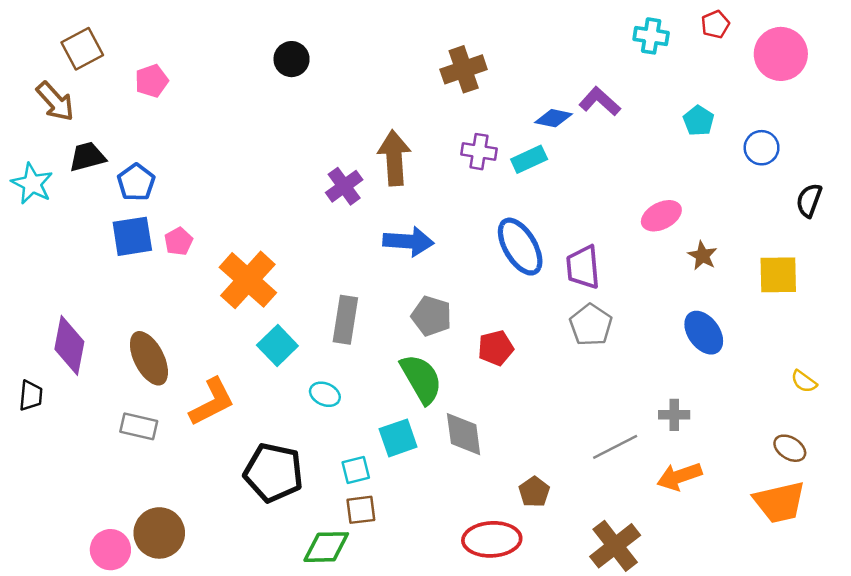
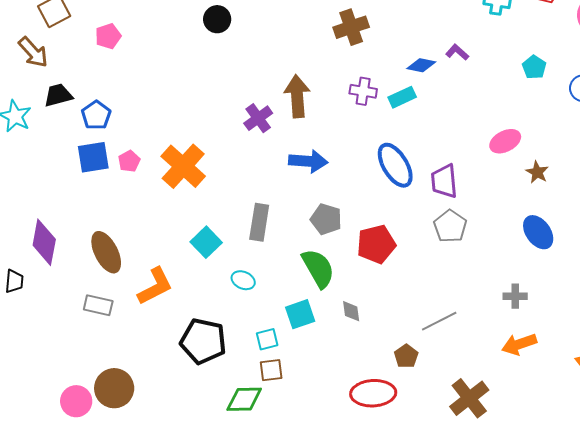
purple L-shape: (600, 101) -> (457, 52), size x0.7
orange cross: (248, 280) -> (183, 166), moved
red pentagon: (496, 348) -> (376, 244), size x1.4
gray diamond: (464, 434) -> (351, 311), size x0.6
gray line: (615, 447) -> (439, 321), moved

